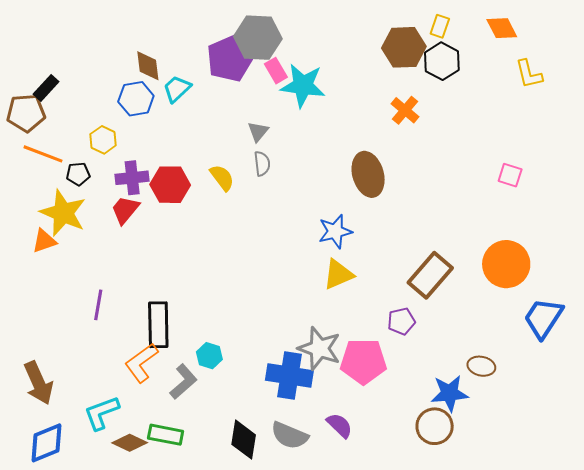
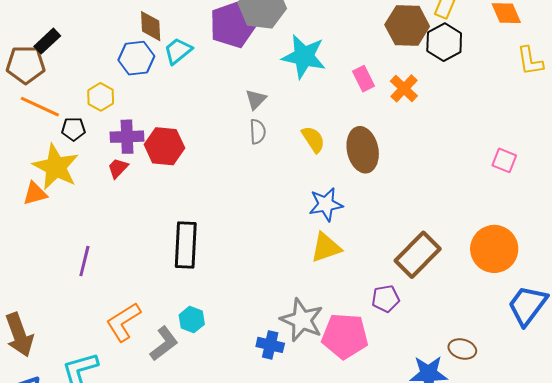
pink rectangle: (276, 71) -> (363, 79), moved
yellow semicircle: (222, 178) -> (313, 139), moved
red trapezoid: (125, 210) -> (118, 168), size x0.7
black rectangle: (158, 325) -> (186, 245), moved
blue cross: (289, 375) -> (270, 345), size x0.6

